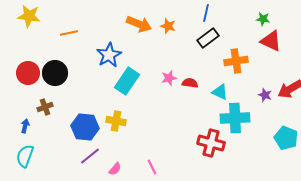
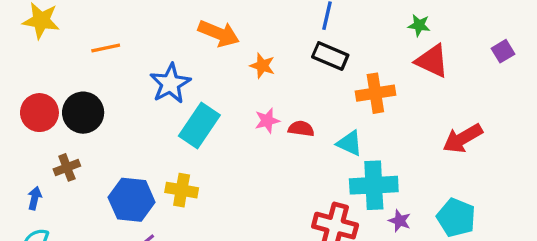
orange star: (168, 26) -> (262, 66), moved
black rectangle: (208, 38) -> (330, 56), turned 60
purple star: (265, 95) -> (400, 221), moved

